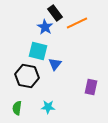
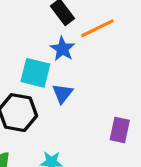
blue star: (45, 27) -> (62, 49), moved

